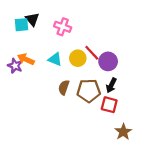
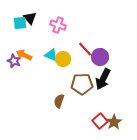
yellow circle: (78, 58) -> (63, 59), moved
black arrow: (111, 85) -> (103, 79), size x1.5
brown semicircle: (64, 87) -> (59, 101), moved
red square: (109, 105) -> (100, 121), moved, turned 35

